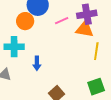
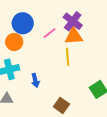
purple cross: (87, 14) -> (73, 21), turned -30
yellow line: (96, 51) -> (68, 57), moved

